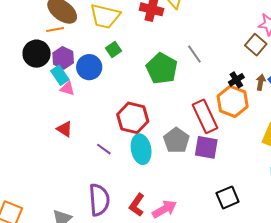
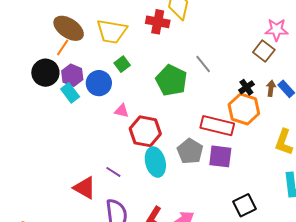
orange line: (55, 29) -> (63, 48), turned -42
pink triangle: (67, 89) -> (122, 111), moved
red rectangle: (205, 116) -> (217, 126), turned -48
red triangle: (65, 129) -> (85, 188), moved, size x1.4
purple line: (104, 149) -> (113, 172), moved

